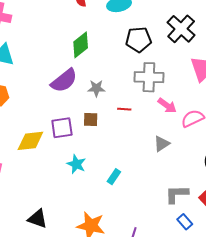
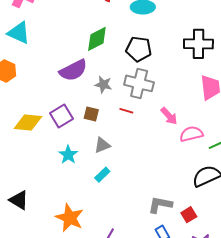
black cross: (181, 29) -> (198, 44), turned 36
black pentagon: (138, 40) -> (139, 49), moved
gray cross: (149, 77) -> (139, 83), moved
purple square: (62, 128) -> (62, 116), turned -35
gray triangle: (162, 144) -> (102, 145), moved

